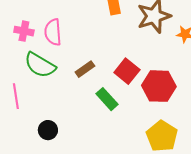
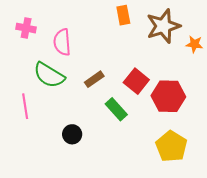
pink cross: (24, 31) -> (26, 28), moved
black circle: (48, 130) -> (72, 134), moved

